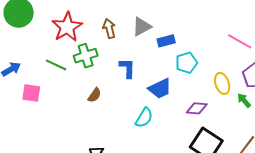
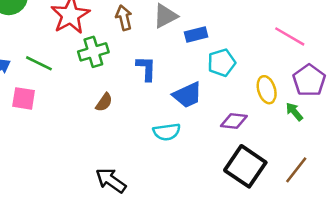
green line: (56, 65) -> (39, 63), moved
cyan semicircle: (144, 118) -> (167, 132), turned 50

